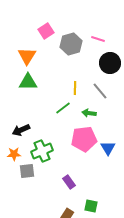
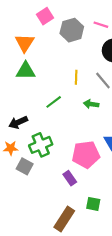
green line: (63, 108) -> (54, 102), moved
pink pentagon: (84, 139) -> (86, 155), moved
gray square: (27, 171) -> (25, 166), turned 35

